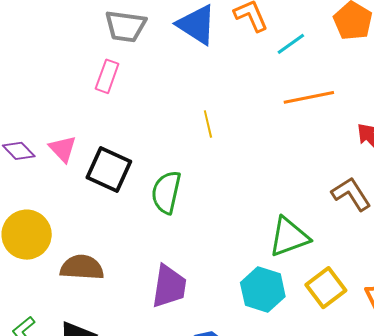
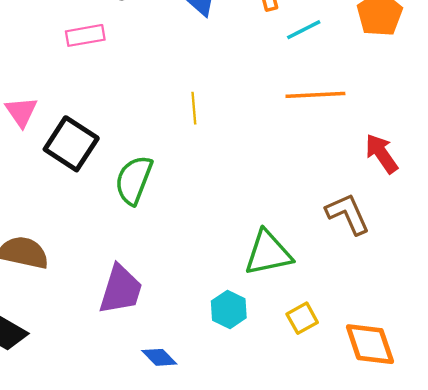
pink rectangle: (107, 76) -> (85, 35), turned 52
yellow square: (326, 288) -> (302, 318), size x0.7
cyan hexagon: (263, 290) -> (229, 309), size x0.7

